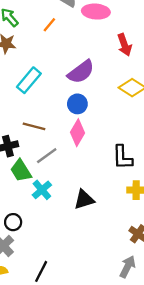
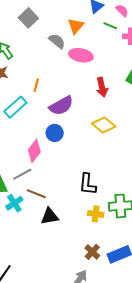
orange line: (49, 25) -> (36, 85), moved, turned -32
brown line: (34, 126) -> (36, 194), moved
pink diamond: (77, 133) -> (34, 151), moved

